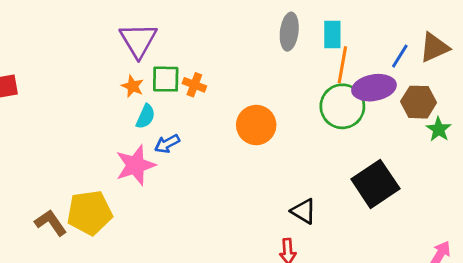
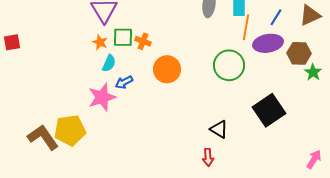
blue line: (400, 56) -> (276, 17), moved
green circle: (342, 106) -> (229, 65), moved
orange circle: (256, 125) -> (167, 69), moved
brown L-shape: (51, 223) -> (43, 137), size x1.4

